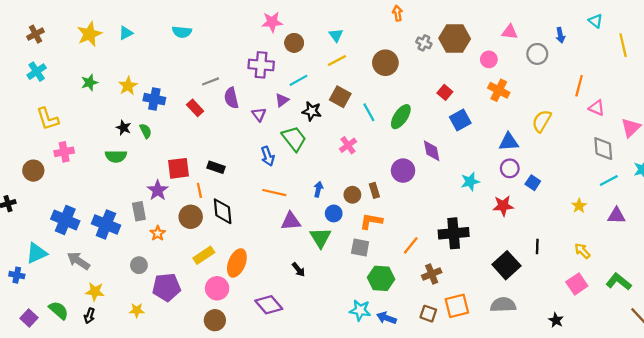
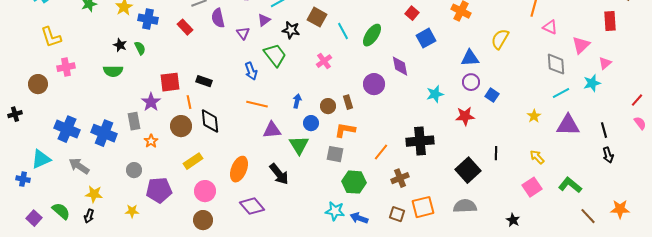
purple triangle: (616, 216) -> (568, 125), size x1.4
orange ellipse: (237, 263) -> (239, 169), moved
black arrow: (298, 270) -> (279, 174), size x1.6

